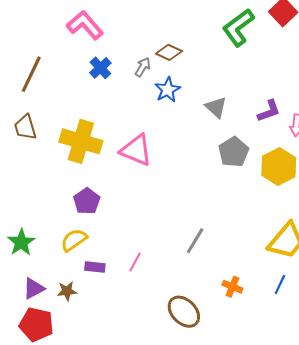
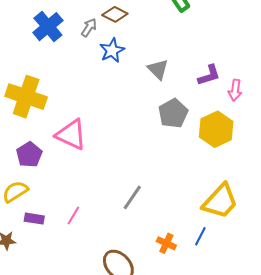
blue cross: (100, 68) -> (48, 27), size x1.4
pink triangle: (136, 150) -> (71, 134), moved
blue line: (280, 284) -> (200, 236), moved

